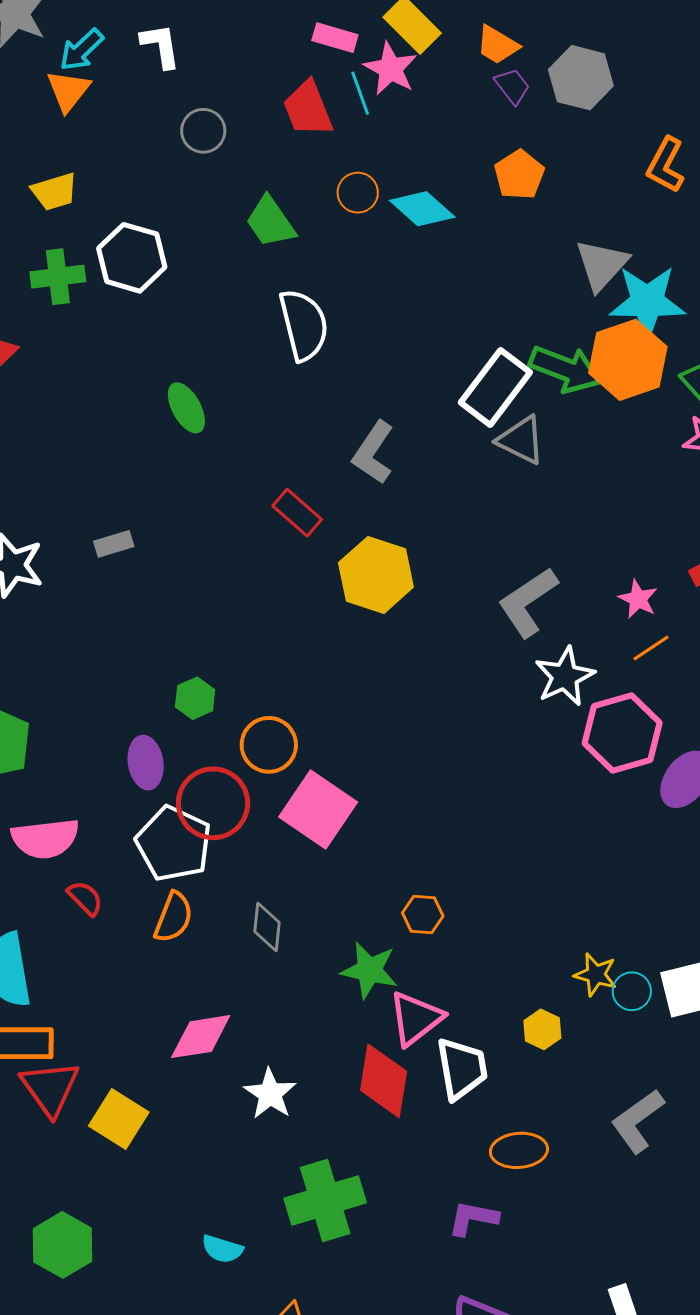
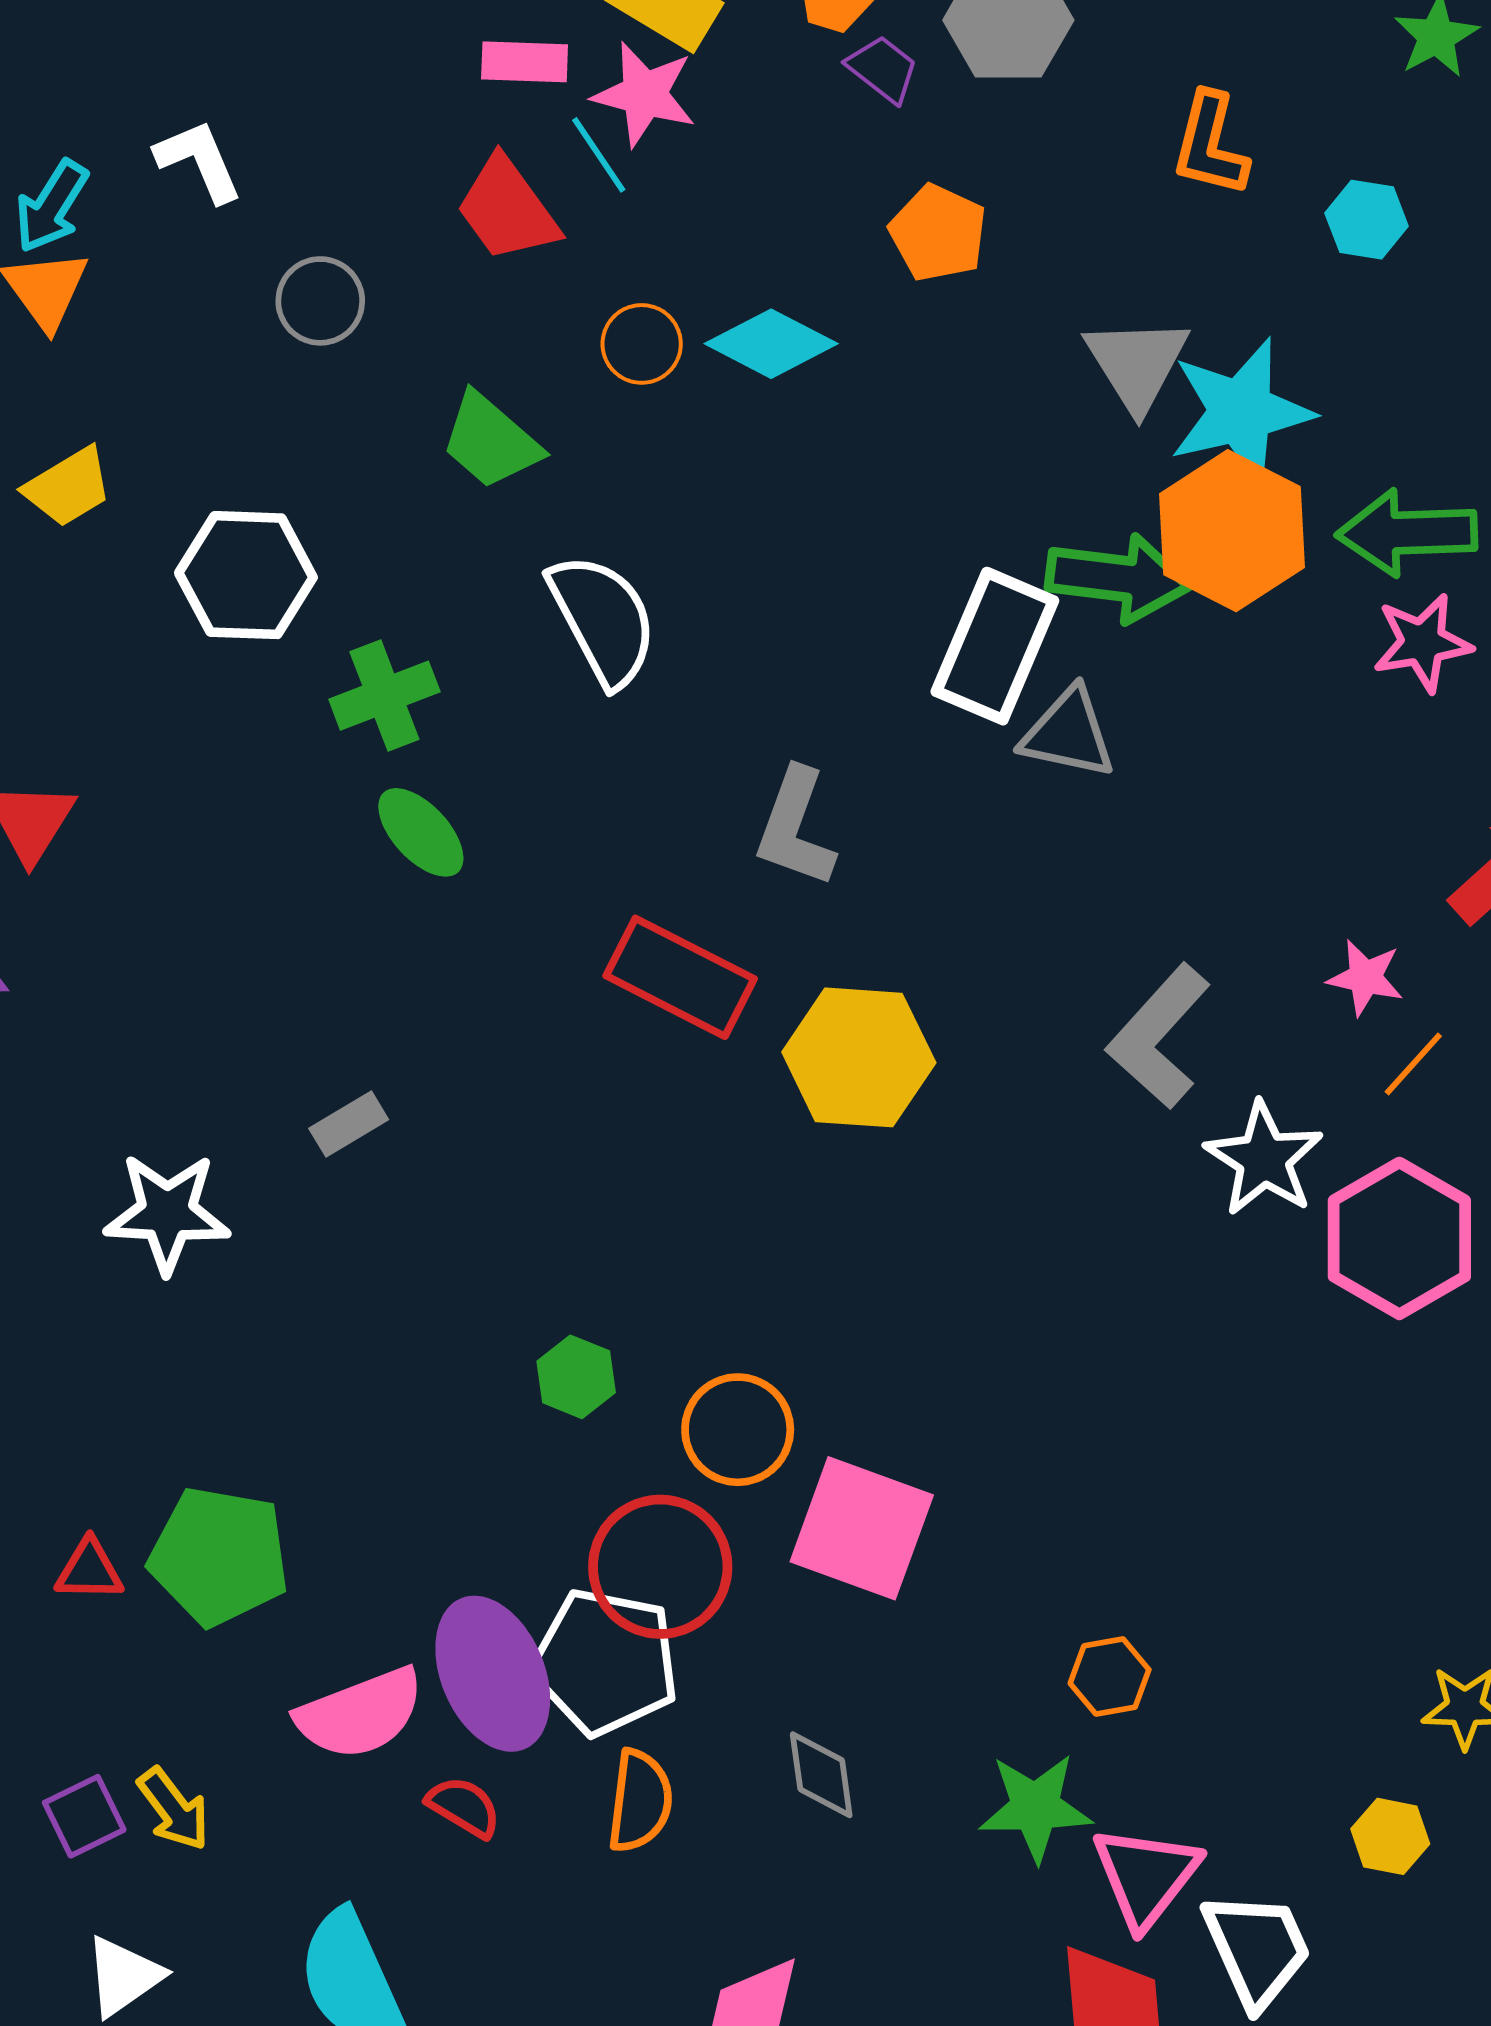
green cross: (58, 277) -> (384, 696), moved
red rectangle: (297, 513) -> (680, 977), size x1.5
purple ellipse: (146, 763) -> (493, 1674), moved, size x1.5

